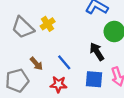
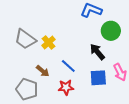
yellow cross: (48, 24) -> (49, 42), moved
gray pentagon: (17, 81) -> (27, 89), turned -30

